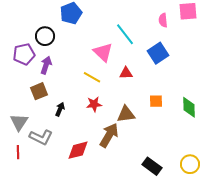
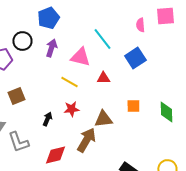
pink triangle: (103, 52) -> (80, 57), turned -30
purple arrow: (46, 65) -> (51, 48), moved
black arrow: (60, 109) -> (47, 119), moved
gray L-shape: (41, 137) -> (18, 142), turned 45

